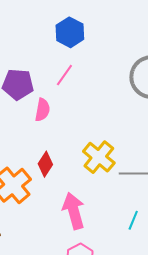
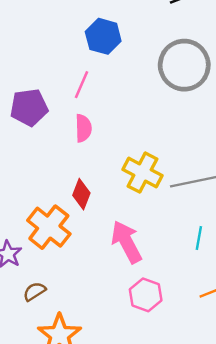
blue hexagon: (70, 32) -> (103, 36), moved
pink semicircle: (42, 110) -> (83, 128), moved

